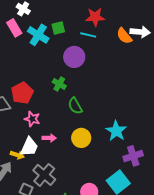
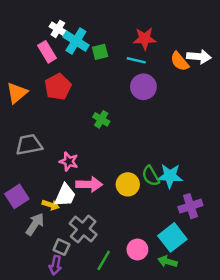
cyan cross: (38, 35) -> (76, 41), moved
purple circle: (74, 57) -> (143, 87), moved
red pentagon: (22, 93) -> (58, 87), moved
green semicircle: (75, 106) -> (151, 176), moved
cyan star: (116, 131) -> (170, 176), turned -30
pink arrow: (49, 138) -> (89, 184), size x1.5

